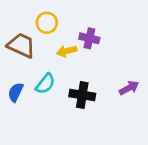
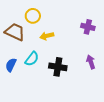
purple cross: (89, 38) -> (88, 27), moved
purple arrow: (129, 88) -> (91, 62), turned -80

